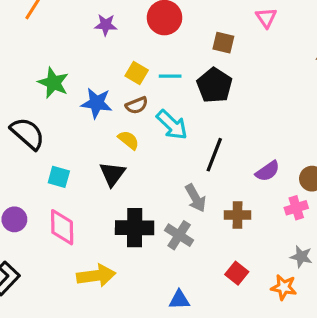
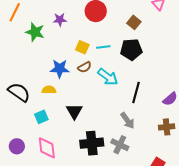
brown square: (223, 43) -> (134, 22), turned 32
green star: (53, 83) -> (35, 32), moved
black pentagon: (214, 85) -> (131, 49), turned -30
yellow semicircle: (129, 140) -> (49, 90), moved, turned -32
cyan square: (59, 177) -> (41, 117), turned -32
brown cross: (237, 215) -> (167, 127), moved

